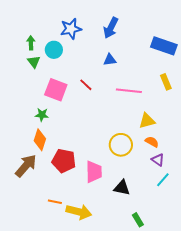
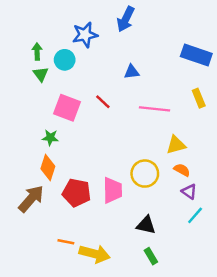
blue arrow: (111, 28) -> (126, 19), moved
pink trapezoid: (94, 172) -> (113, 190), moved
green rectangle: (138, 220) -> (151, 256), moved

